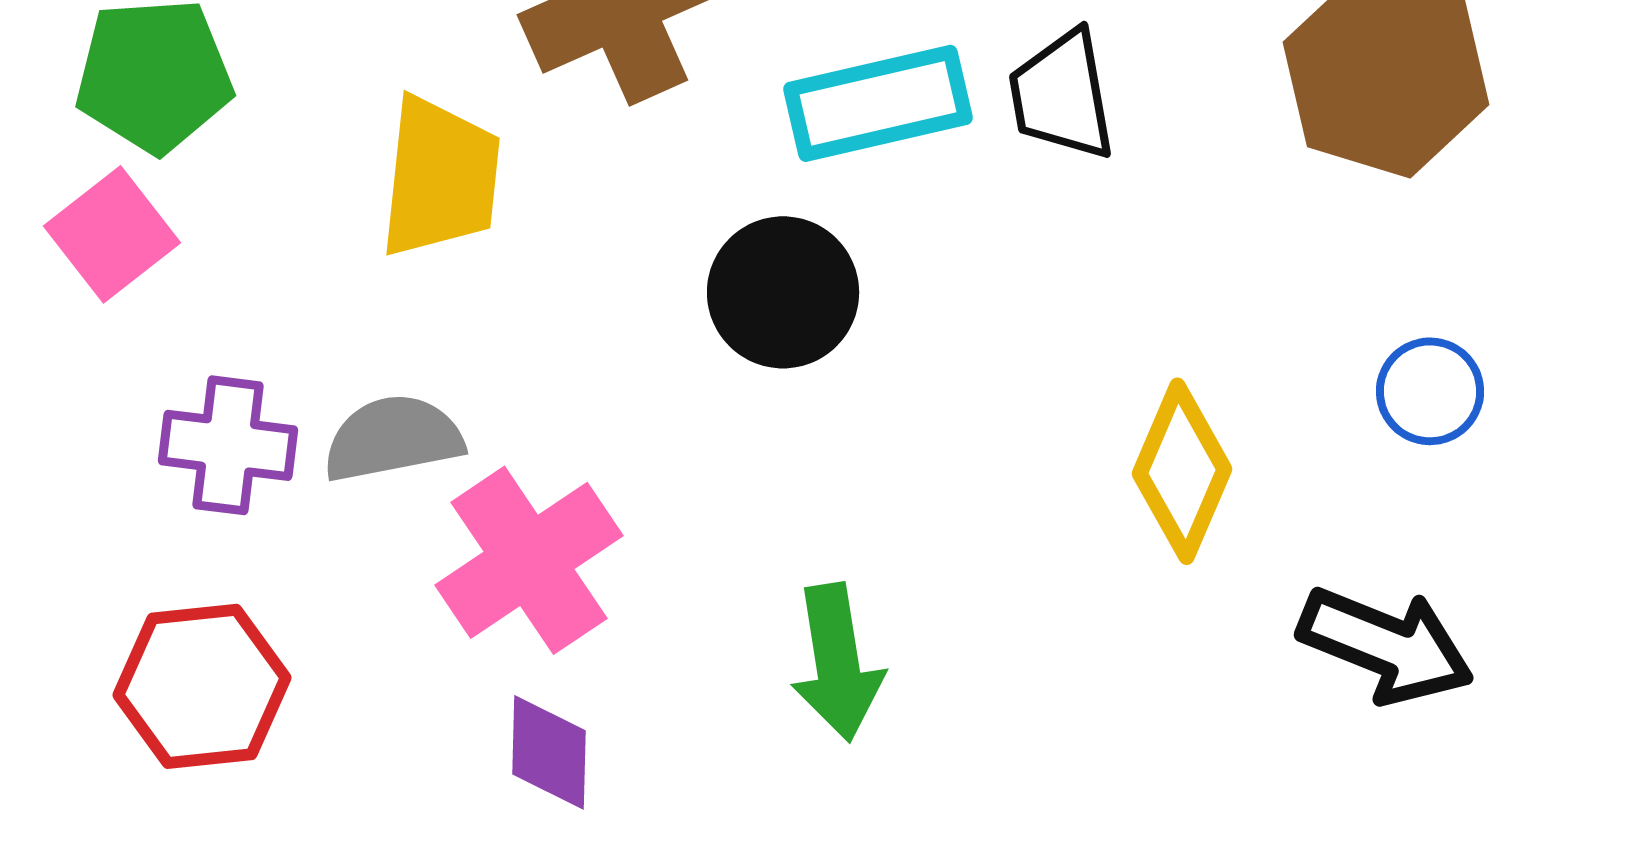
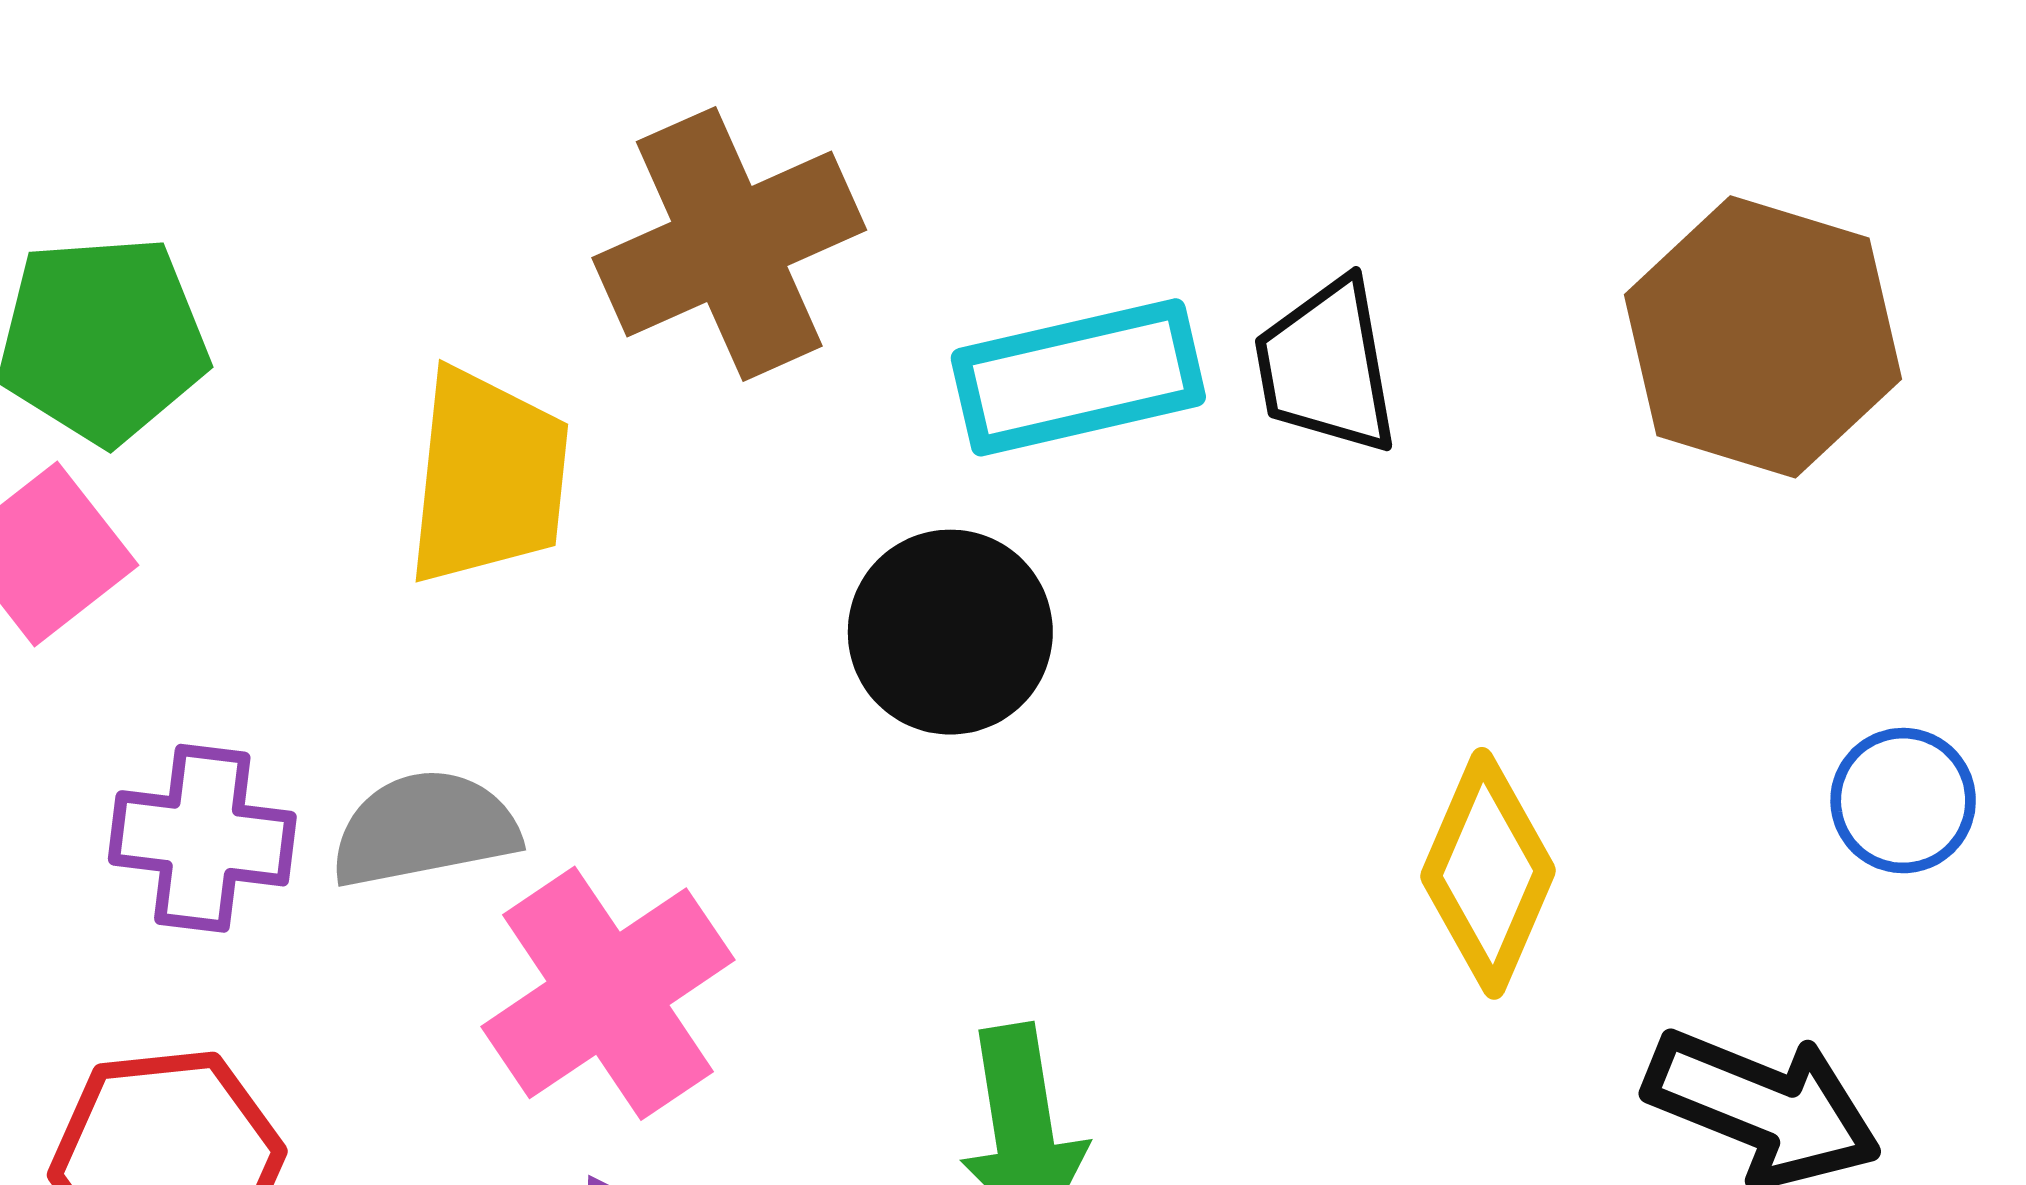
blue circle: (1430, 391) -> (1903, 801), moved

